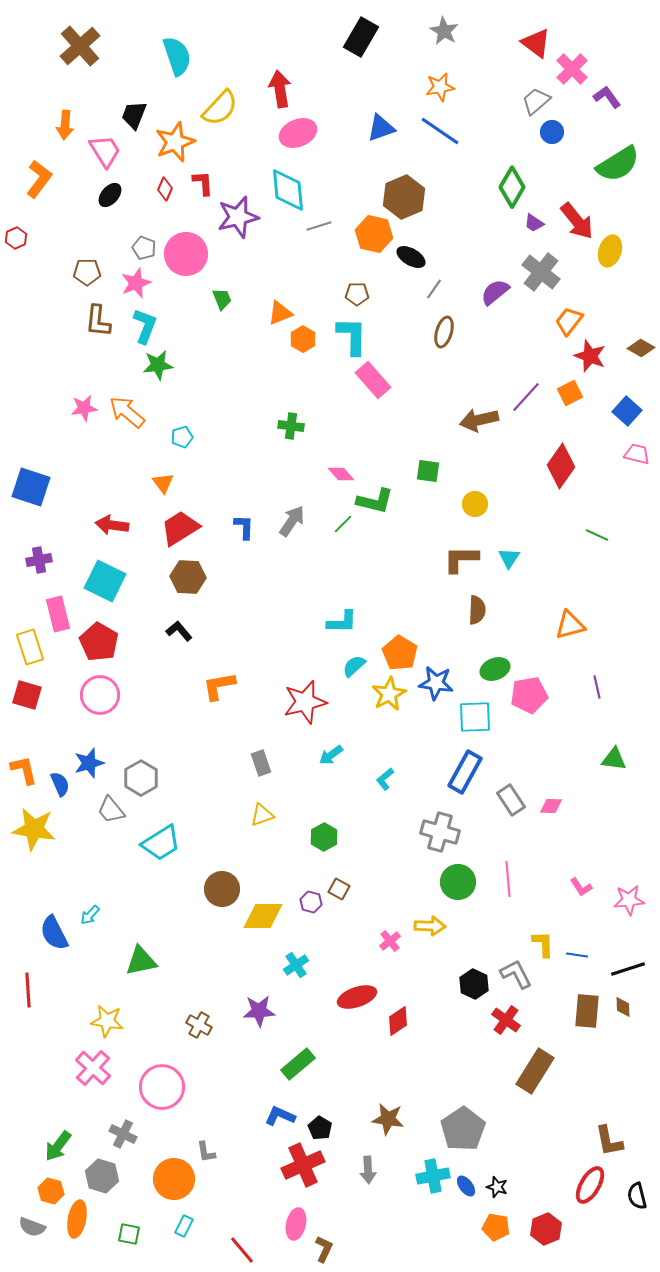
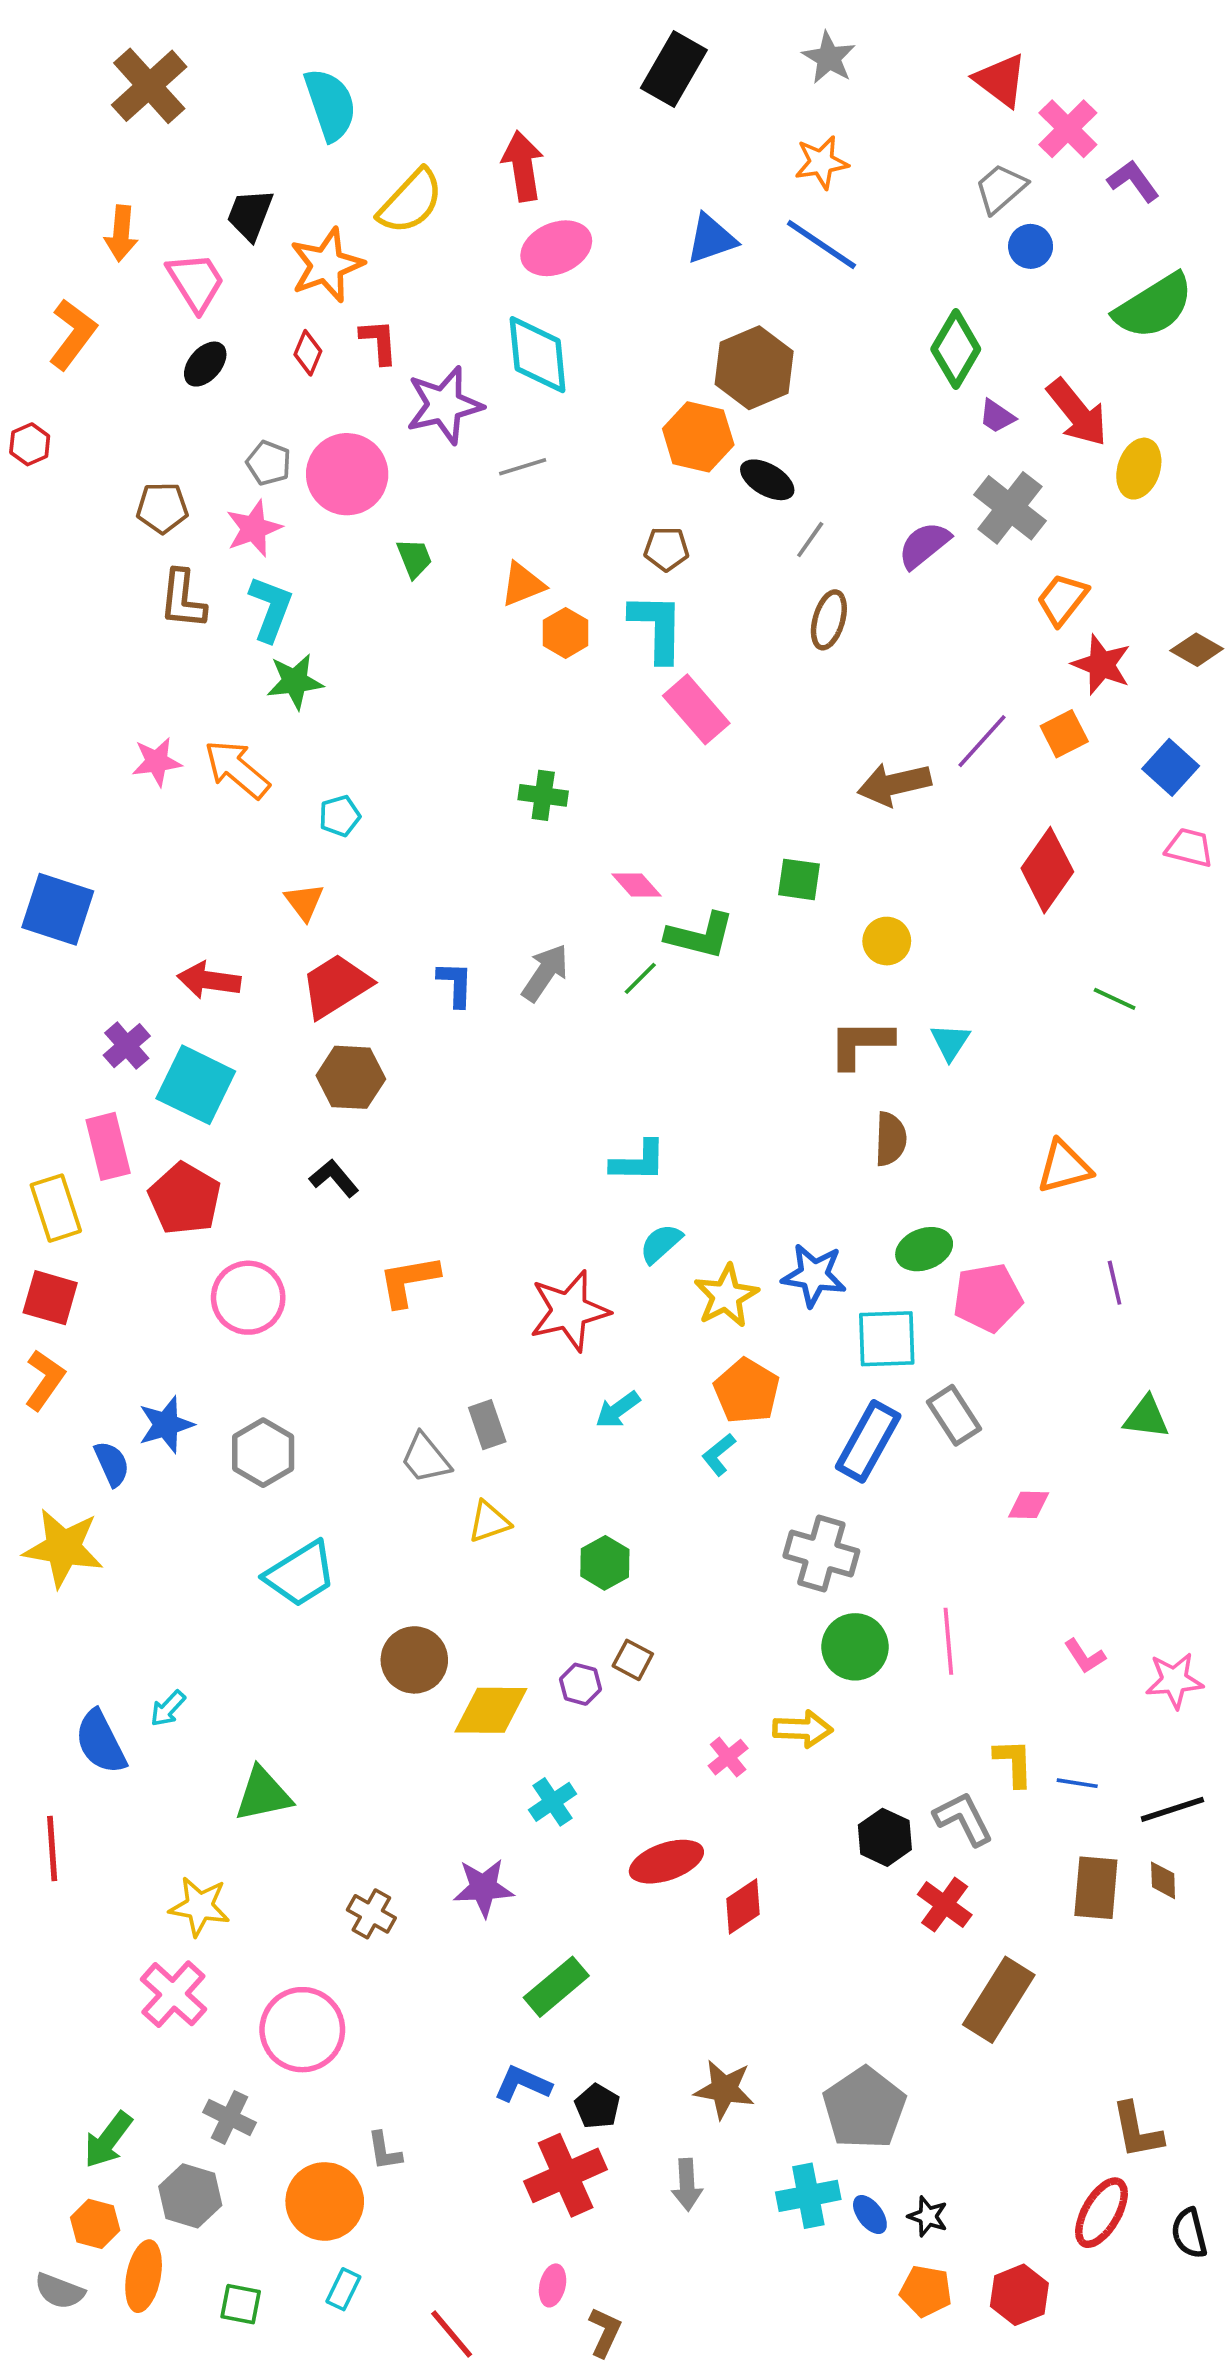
gray line: (319, 226) -> (523, 467), moved
purple cross: (39, 560) -> (127, 1046), moved, turned -30
orange pentagon: (400, 653) -> (747, 1391), moved
pink circle: (100, 695) -> (248, 1298), moved
orange L-shape: (24, 770) -> (45, 1380), moved, turned 48
gray rectangle: (511, 800) -> (954, 1415), moved
gray trapezoid: (111, 810) -> (426, 1458), moved
pink ellipse: (296, 1224) -> (553, 2285), size x0.7

